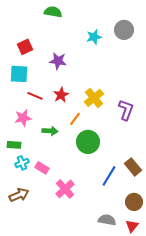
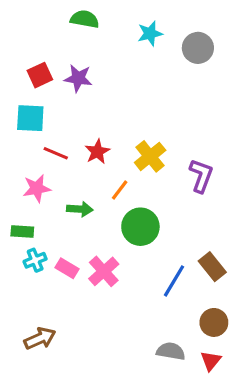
cyan star: (94, 37) -> (150, 34), moved
purple star: (58, 61) -> (78, 78), moved
pink cross: (65, 189) -> (104, 271), moved
brown arrow: (19, 195) -> (40, 338), moved

